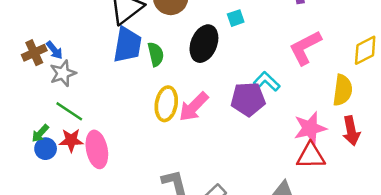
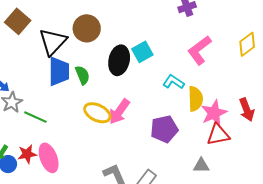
cyan square: (236, 18) -> (142, 52), moved, size x1.5
yellow semicircle: (343, 90) -> (195, 99), moved
purple pentagon: (248, 99) -> (164, 129), moved
yellow ellipse: (166, 104) -> (97, 113), turned -64
green line: (69, 111) -> (35, 117), moved

